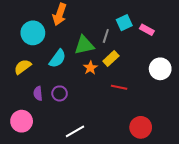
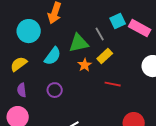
pink rectangle: (147, 30) -> (140, 28), size x1.5
gray line: (106, 36) -> (100, 34), turned -48
purple semicircle: (38, 93) -> (22, 90), moved

